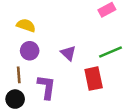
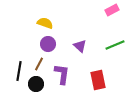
brown line: (19, 75) -> (39, 64), turned 32
red rectangle: (94, 79) -> (98, 80), moved

